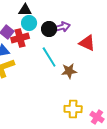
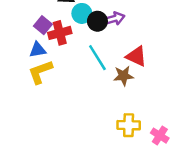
cyan circle: (29, 23) -> (82, 13), moved
red triangle: (87, 43) -> (136, 56), moved

